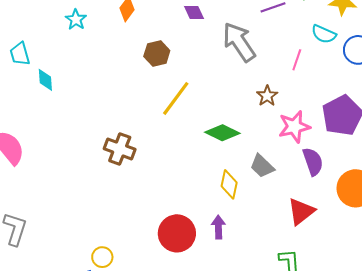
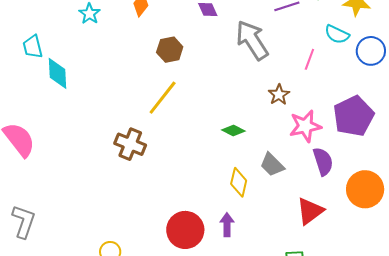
cyan diamond: (45, 80) -> (58, 73), size x1.4
yellow line: (176, 98) -> (163, 98), moved
green diamond: (222, 133) -> (233, 131), size x0.7

